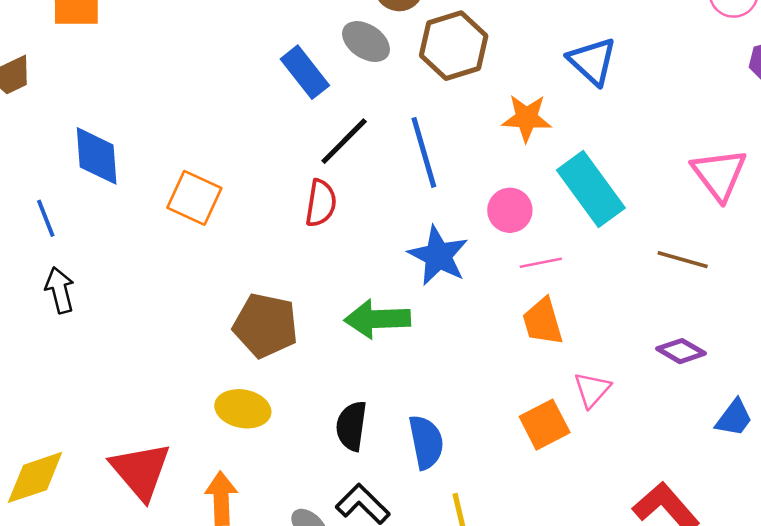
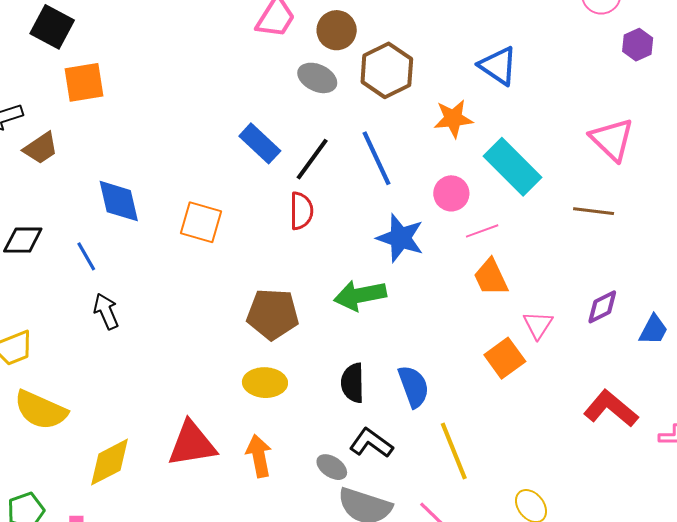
blue rectangle: (305, 72) -> (260, 143), moved
purple diamond: (681, 351) -> (602, 307), moved, turned -48
red triangle: (141, 471) -> (192, 444), turned -50

